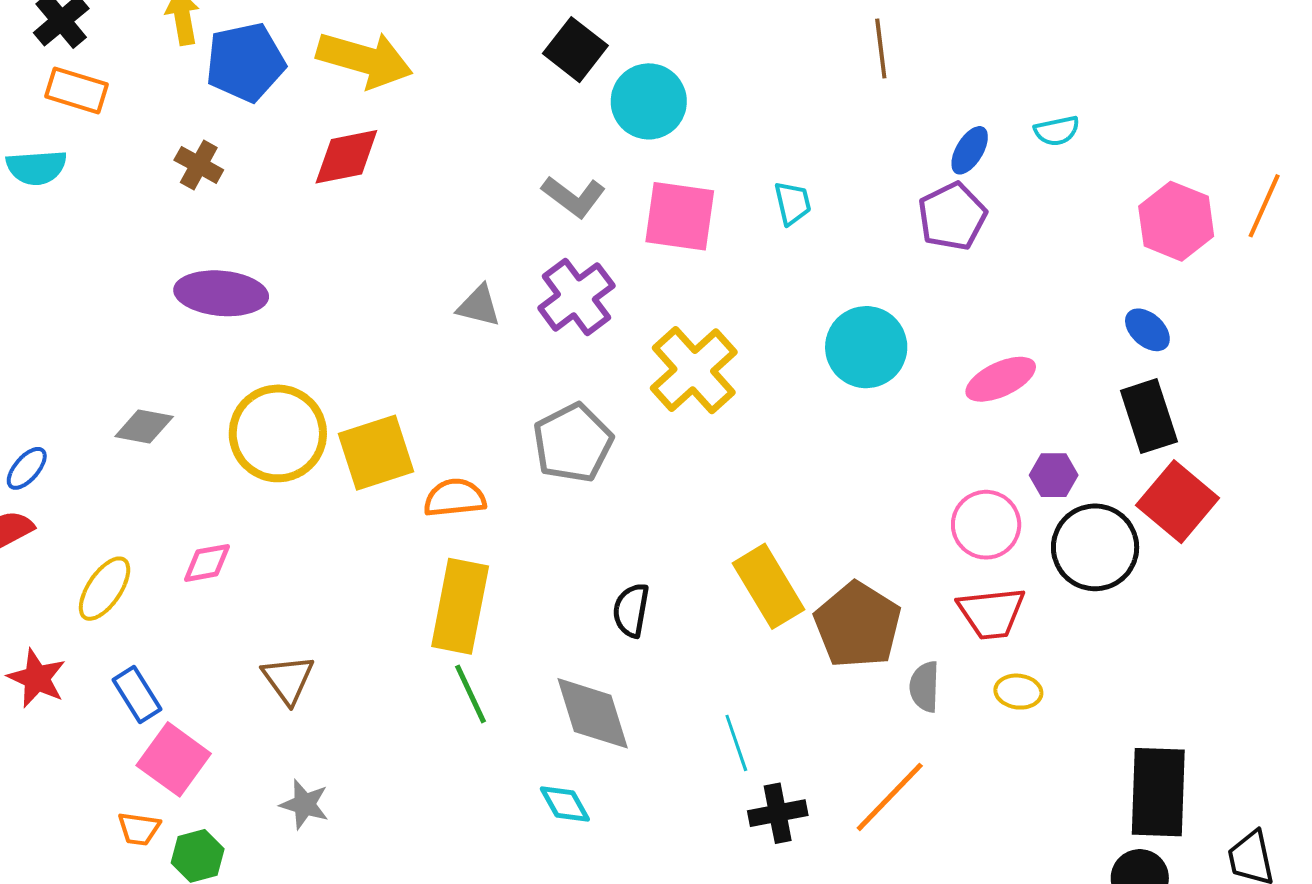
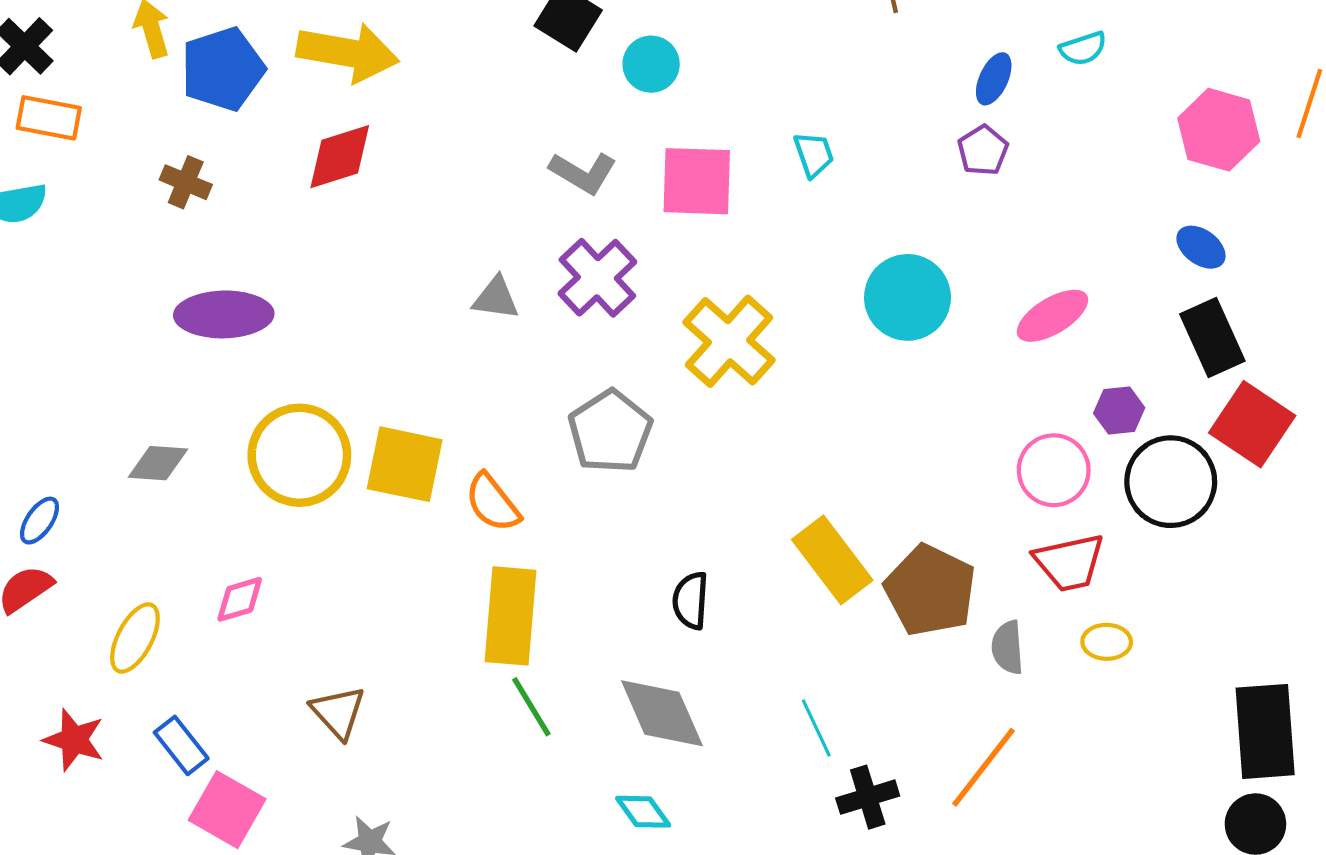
cyan circle: (649, 101) -> (651, 64), size x0.7
purple pentagon: (952, 216) -> (983, 150), size x0.7
yellow square: (376, 453) -> (405, 464), turned 36
orange semicircle: (455, 498) -> (492, 503), turned -116

